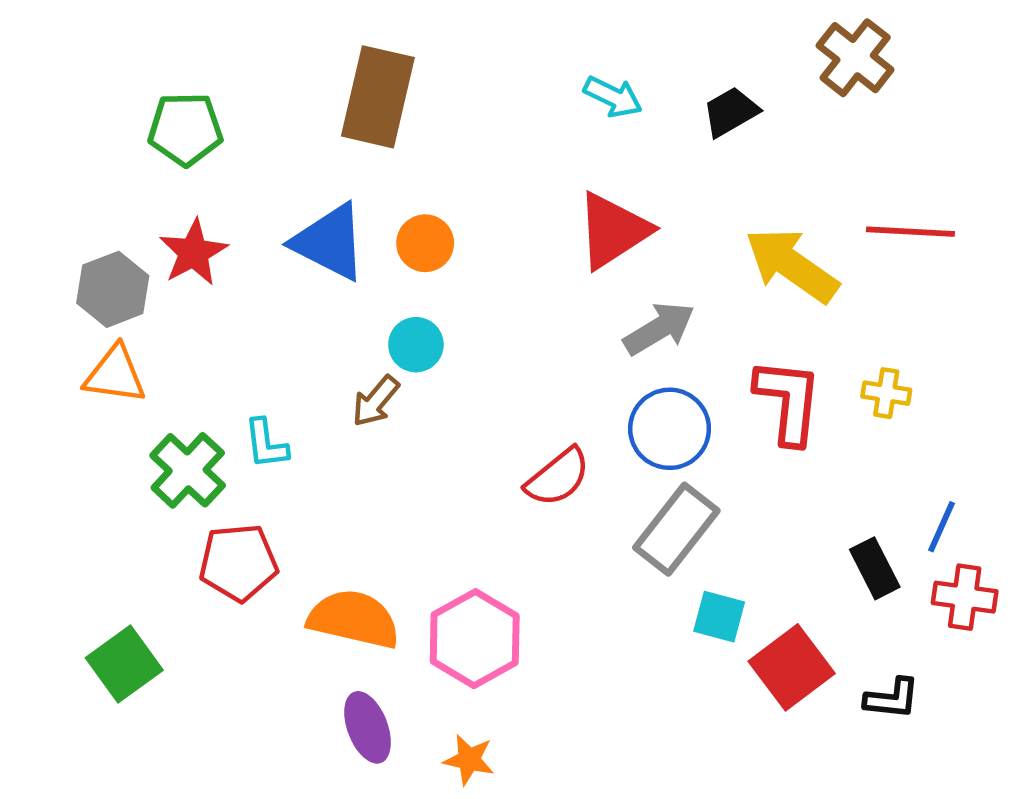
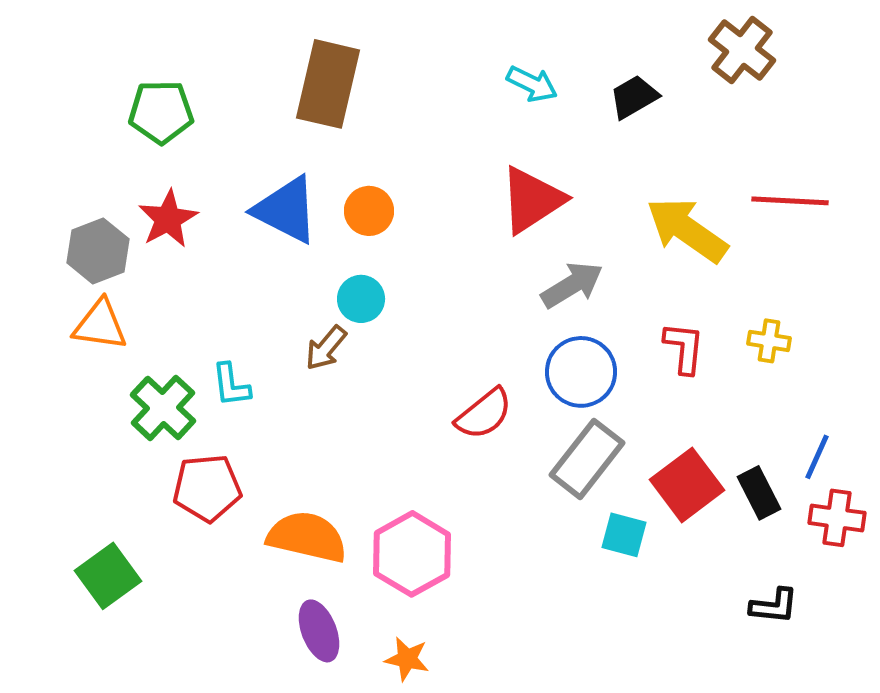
red L-shape: (788, 401) -> (684, 348), size x0.7
red square: (792, 667) -> (687, 485), moved

